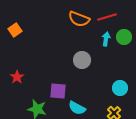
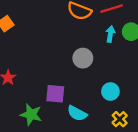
cyan circle: (120, 88) -> (110, 91), moved

